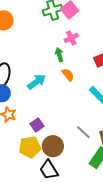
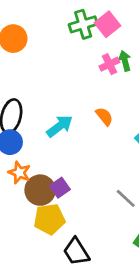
green arrow: (59, 55) -> (125, 61), moved
brown circle: (53, 146) -> (40, 190), moved

